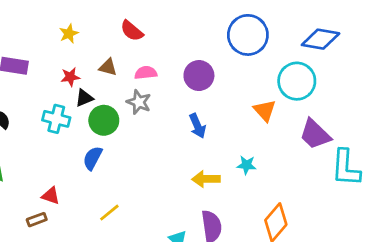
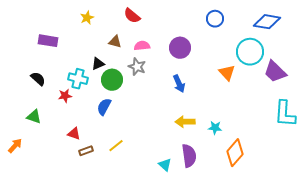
blue circle: (248, 35) -> (215, 19), size x0.6
red star: (70, 77) -> (65, 96), moved
purple trapezoid: (315, 134) -> (275, 72), moved
cyan star: (246, 165) -> (215, 128), moved
brown rectangle: (37, 220) -> (86, 151), moved

